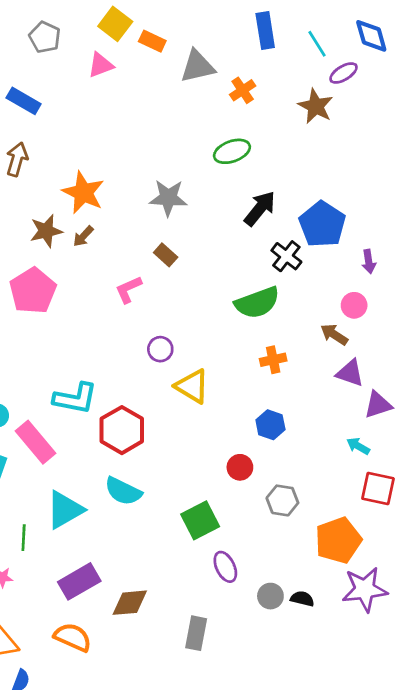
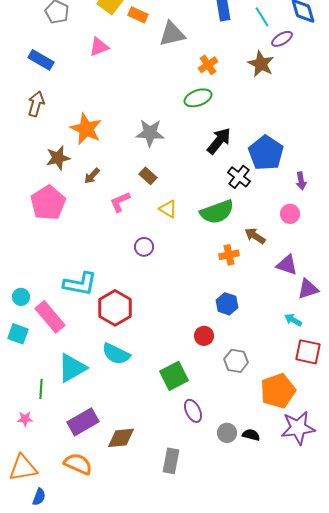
pink triangle: (101, 65) -> (99, 47), moved
orange cross: (243, 90) -> (208, 65), moved
brown arrow: (83, 236) -> (92, 176), moved
brown arrow: (334, 335) -> (255, 236), moved
yellow triangle: (192, 386) -> (168, 209), moved, size x0.7

